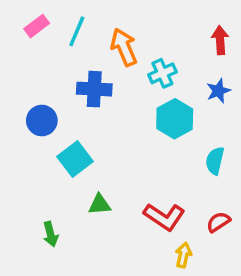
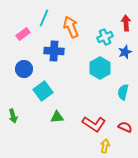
pink rectangle: (37, 26) -> (23, 34), moved
cyan cross: (162, 73) -> (105, 37), moved
red semicircle: (218, 222) -> (125, 127), turned 56
green arrow: (51, 234) -> (13, 116), moved

